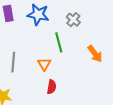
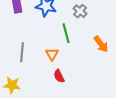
red semicircle: (52, 87) -> (59, 76), turned 144

